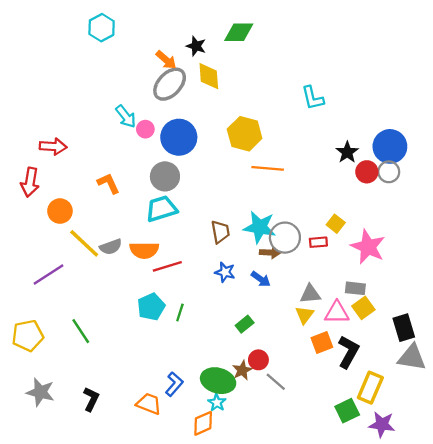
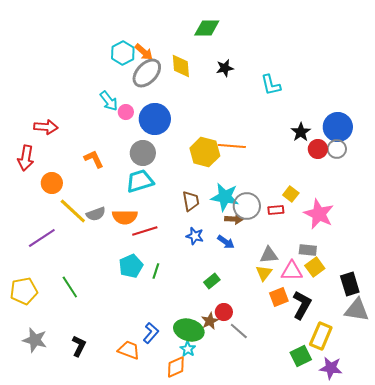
cyan hexagon: (102, 28) -> (123, 53), moved
black star: (196, 46) -> (225, 68), moved, turned -30
yellow hexagon: (245, 134) -> (205, 152), moved

